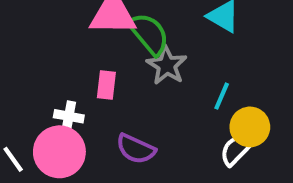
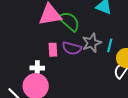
gray star: (167, 65) -> (92, 43), moved, turned 30
purple semicircle: (136, 149) -> (72, 48), moved

